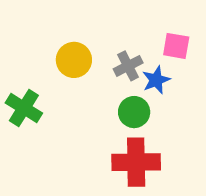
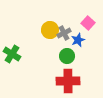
pink square: (176, 46) -> (88, 23), turned 32
yellow circle: (74, 60) -> (50, 30), moved

